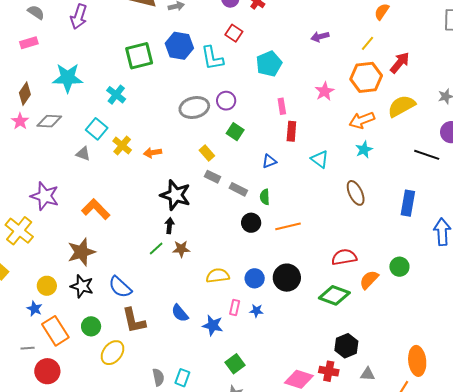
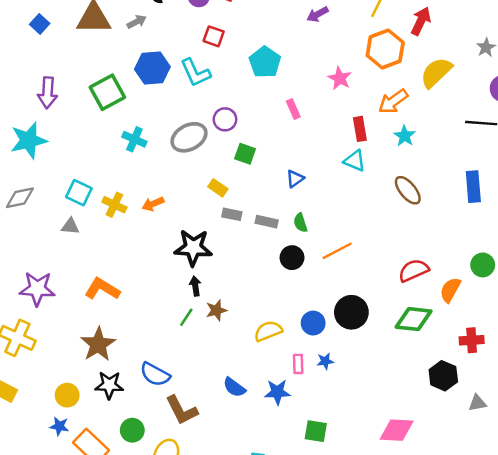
purple arrow: (79, 17) -> (48, 93), moved
cyan cross: (116, 95) -> (134, 139), moved
red rectangle: (291, 131) -> (360, 129), moved
green square: (235, 364) -> (316, 431), turned -30
red cross: (329, 371) -> (472, 340), moved

